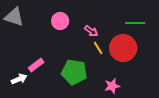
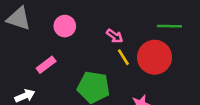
pink circle: (60, 21) -> (65, 26), moved
pink rectangle: (36, 65) -> (46, 65), moved

